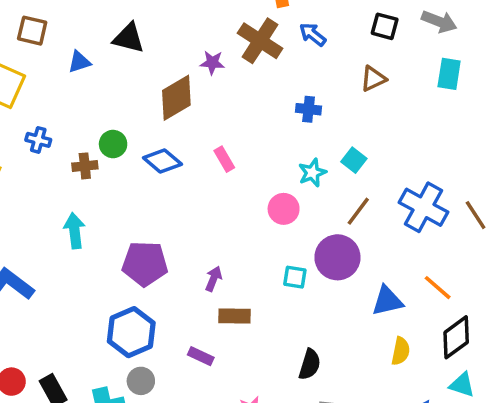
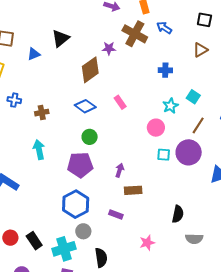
black triangle: (129, 38) -> (61, 38), turned -48
green circle: (113, 144) -> (90, 137), moved
cyan square: (295, 277) -> (164, 155), moved

